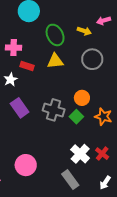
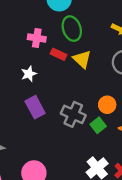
green ellipse: (55, 35) -> (72, 29), moved
yellow triangle: (55, 61) -> (82, 59), turned 42
red rectangle: (27, 66) -> (58, 54), moved

